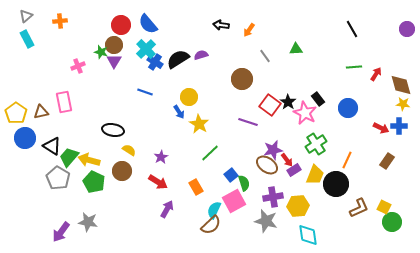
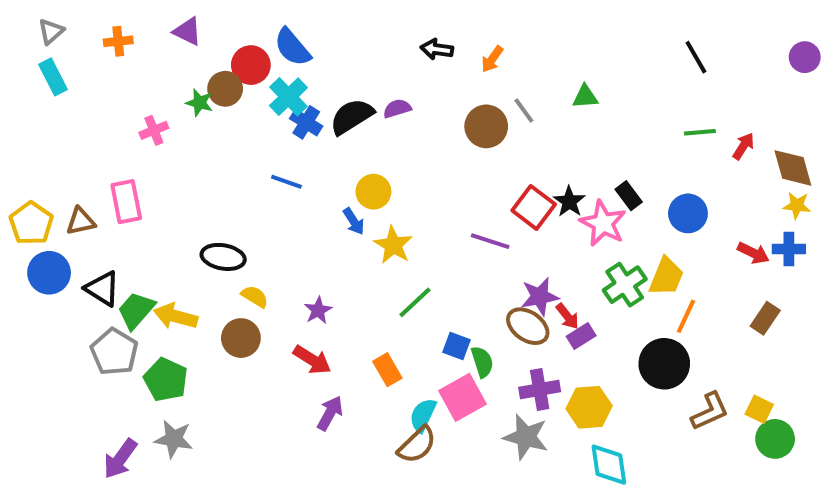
red circle: (121, 25) -> (251, 65), moved
purple triangle: (114, 61) -> (188, 31), moved, turned -35
brown circle: (242, 79) -> (486, 126), moved
blue square: (231, 175) -> (457, 346), turned -32
yellow trapezoid: (315, 175) -> (666, 277), moved
green pentagon: (94, 182) -> (166, 380), moved

